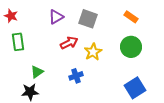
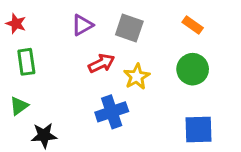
green triangle: (37, 72) -> (19, 106), moved
blue cross: (76, 76) -> (112, 112), size x1.5
blue square: (135, 88) -> (199, 130), turned 30

